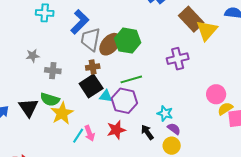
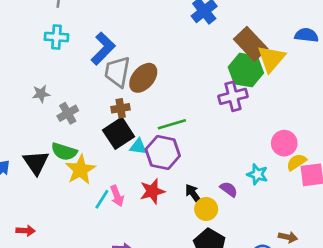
green hexagon: (128, 41) -> (246, 70), moved
gray cross: (53, 71) -> (68, 113), turned -35
cyan star: (165, 113) -> (257, 174), moved
yellow circle: (172, 146) -> (206, 209), moved

